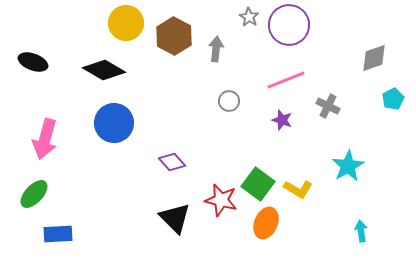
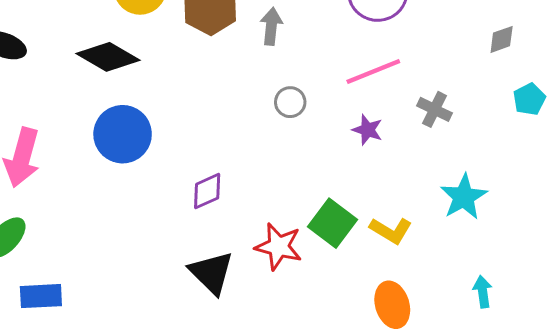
gray diamond: (374, 58) -> (502, 39), size x0.7
purple diamond: (172, 162) -> (207, 191), turned -72
orange ellipse: (266, 223) -> (392, 305), moved, turned -40

